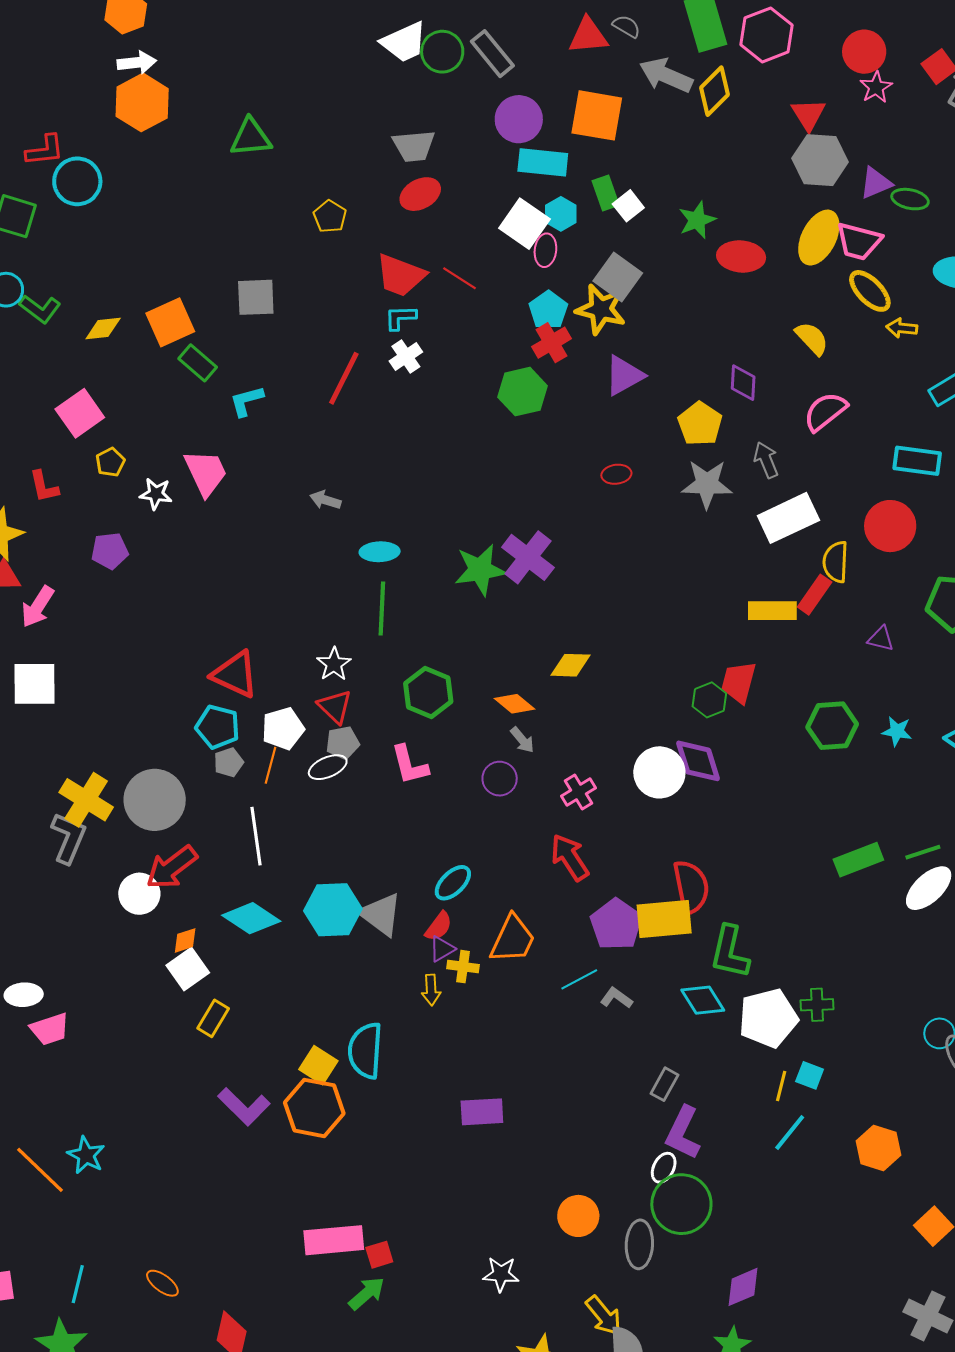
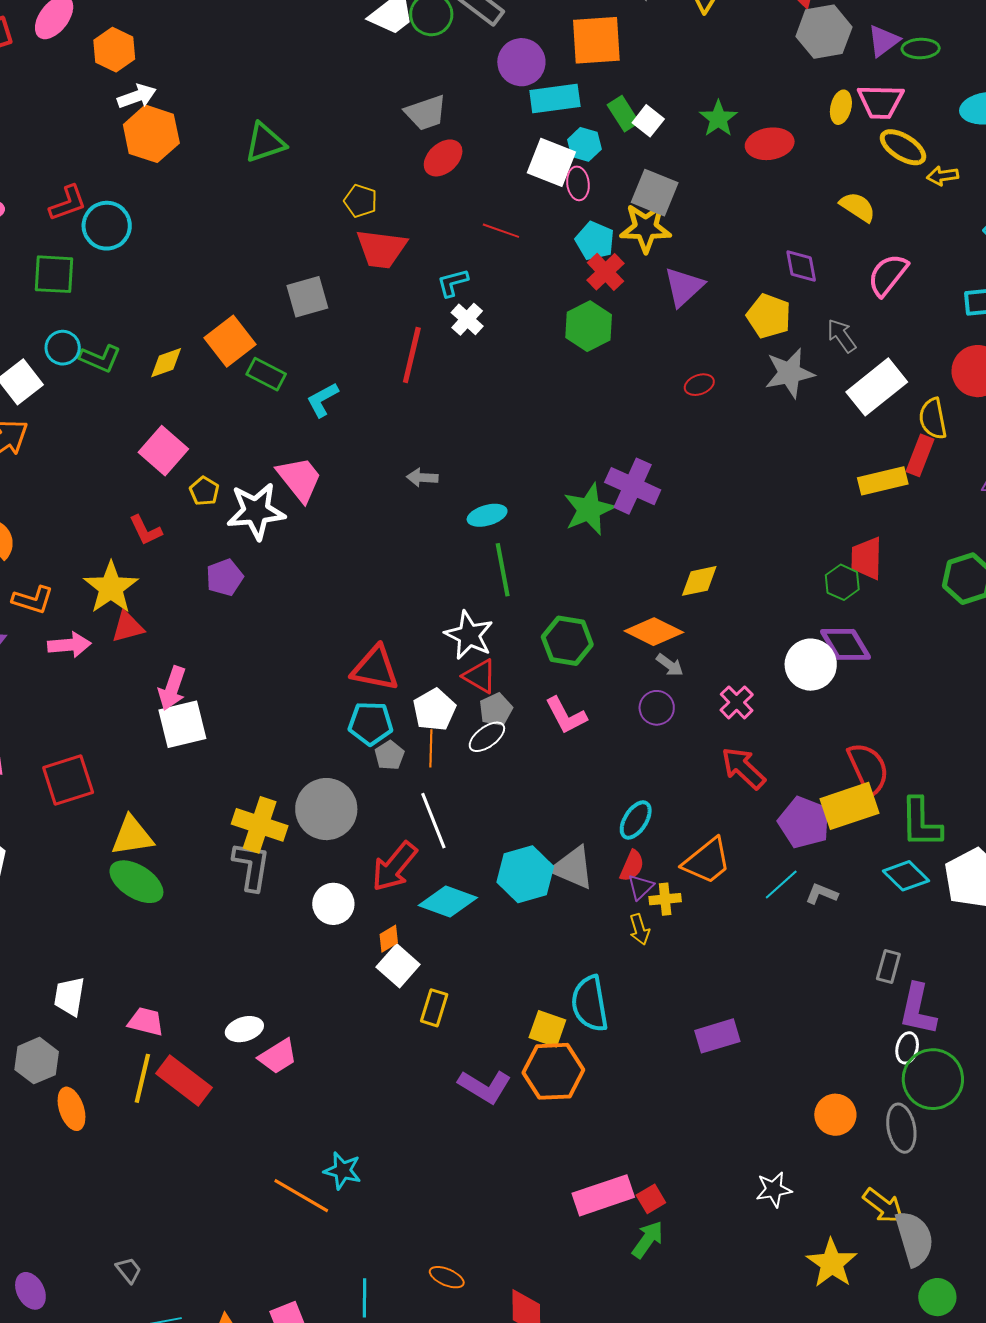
yellow ellipse: (819, 238) -> (841, 107), size x0.6
red trapezoid: (400, 275) -> (381, 249), moved
white star: (156, 494) -> (256, 511), size x1.8
pink arrow: (38, 607) -> (172, 688), moved
white star: (334, 664) -> (469, 635), size x1.4
orange diamond: (515, 704) -> (654, 632), size x1.4
red arrow: (172, 867) -> (394, 866), moved
orange trapezoid: (513, 939) -> (707, 861), turned 40

